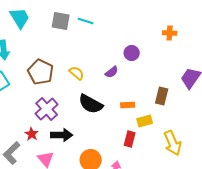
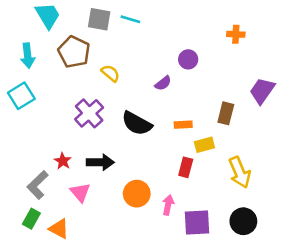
brown pentagon: (41, 72) -> (74, 52), moved
yellow semicircle: (77, 73) -> (110, 73), moved
purple cross: (47, 109) -> (89, 113), moved

